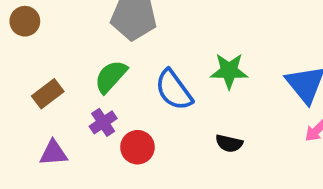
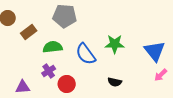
green semicircle: (111, 77) -> (53, 47), turned 42
brown rectangle: (48, 94) -> (29, 32), moved

